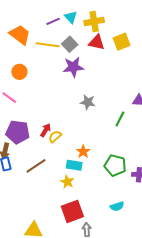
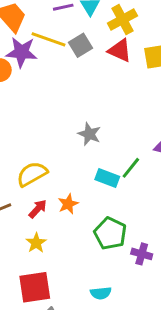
yellow cross: (94, 21) -> (122, 20), turned -30
purple star: (73, 67) -> (21, 52), moved
red arrow: (46, 130) -> (38, 209), moved
yellow semicircle: (55, 136) -> (32, 174), size x1.5
cyan rectangle: (74, 165) -> (107, 178), moved

